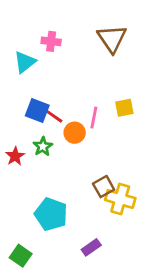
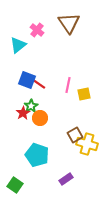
brown triangle: (112, 39) -> (69, 23), moved
pink cross: (51, 41) -> (37, 30), turned 32
yellow square: (124, 108) -> (84, 94), moved
orange circle: (75, 133) -> (40, 118), moved
red star: (15, 156) -> (23, 113), moved

